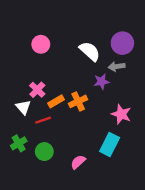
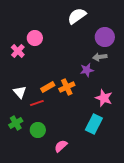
white semicircle: (90, 51) -> (77, 16), moved, turned -78
pink cross: (37, 90) -> (18, 51), moved
pink semicircle: (78, 162) -> (61, 146), moved

